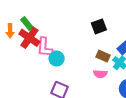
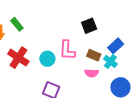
red cross: (29, 38) -> (18, 58), moved
pink L-shape: (45, 47) -> (67, 50), moved

